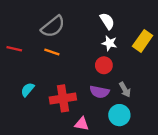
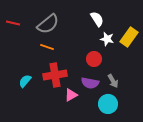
white star: (109, 43) -> (107, 39), moved
red line: (14, 49) -> (13, 23), moved
red cross: (63, 98) -> (55, 75), moved
pink triangle: (82, 124) -> (71, 95), moved, turned -40

